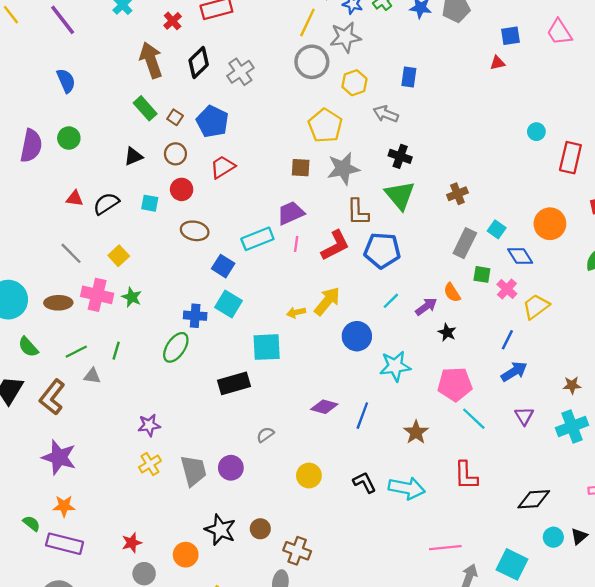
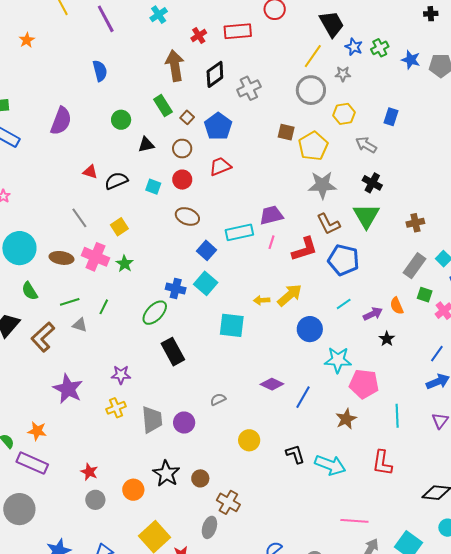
gray star: (345, 37) -> (343, 74), size x0.6
green circle: (69, 138) -> (121, 120), moved
brown square: (301, 168) -> (286, 132), moved
brown L-shape: (358, 212) -> (328, 224), turned -35
black rectangle: (234, 383) -> (173, 352), moved, turned 68
pink pentagon: (455, 384) -> (364, 384), moved
cyan line: (474, 419) -> (397, 416), turned 35
purple star: (59, 457) -> (68, 389), moved
red star: (132, 543) -> (89, 472), turned 30

